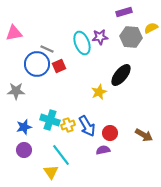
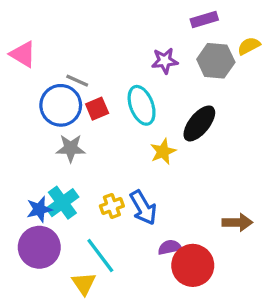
pink triangle: (14, 33) -> (23, 54), turned 42
cyan ellipse: (82, 43) -> (142, 105), moved
gray star: (16, 91) -> (71, 148), moved
cyan cross: (50, 120) -> (62, 203), moved, turned 36
red circle: (110, 133) -> (193, 265), moved, size x1.6
brown arrow: (144, 135) -> (237, 222), turned -30
purple circle: (24, 150) -> (39, 247), size x1.6

